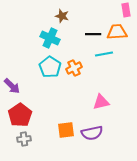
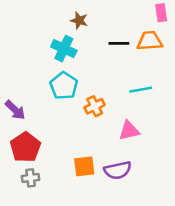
cyan line: (104, 54) -> (141, 90), moved
orange cross: (74, 68) -> (95, 106), moved

